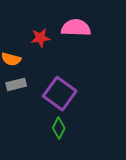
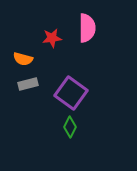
pink semicircle: (76, 28) -> (87, 28), turned 88

